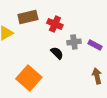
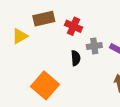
black semicircle: (57, 53) -> (76, 58), turned 40

